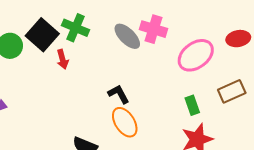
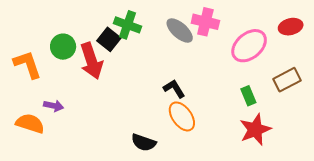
black square: (42, 35) -> (109, 39), moved, size x0.7
red arrow: (63, 59) -> (91, 61), moved, size x1.8

